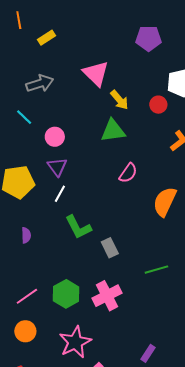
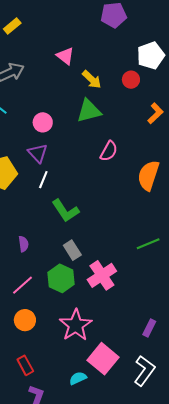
pink triangle: (96, 73) -> (65, 56), size x0.7
pink circle: (55, 137) -> (43, 122), moved
purple semicircle: (26, 235) -> (23, 244), moved
gray rectangle: (110, 248) -> (72, 250), moved

